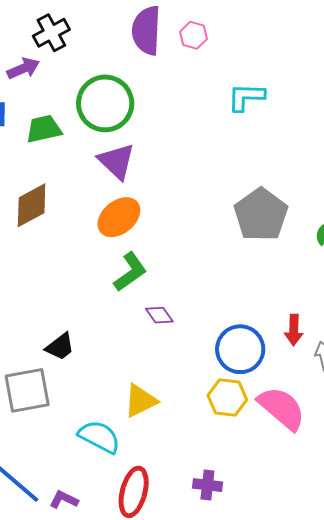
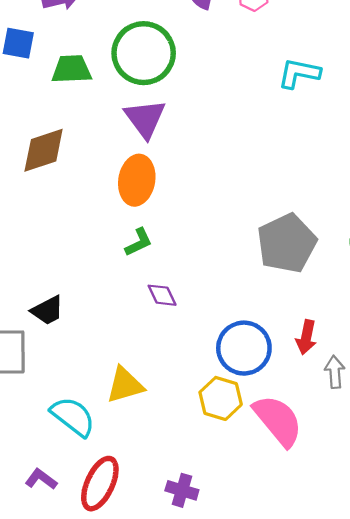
gray pentagon: (261, 215) -> (287, 243), moved
orange ellipse: (119, 217) -> (137, 180), turned -51
green L-shape: (130, 272) -> (139, 242), size x0.7
purple L-shape: (64, 500) -> (41, 479), moved

